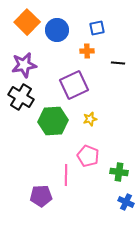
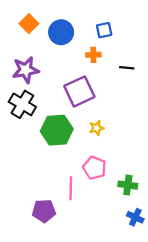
orange square: (27, 22) -> (29, 24), size x0.7

